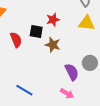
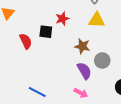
brown star: (53, 45) -> (82, 46), moved

